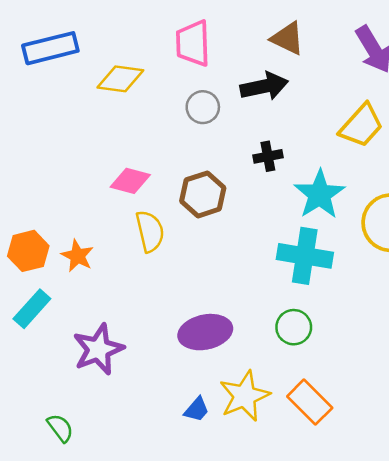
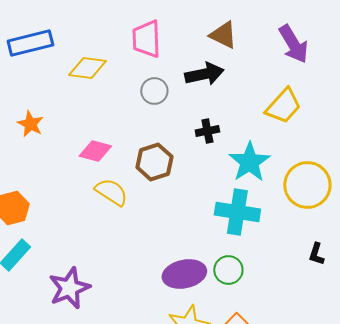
yellow semicircle: (150, 231) -> (111, 192), turned -44
orange star: (77, 256) -> (30, 124), moved
purple ellipse: (205, 332) -> (184, 274), moved

